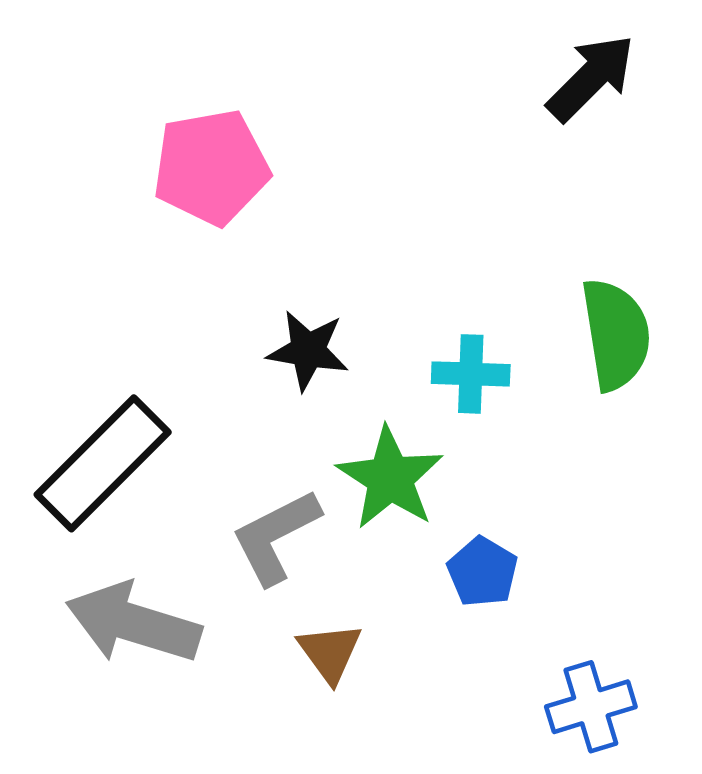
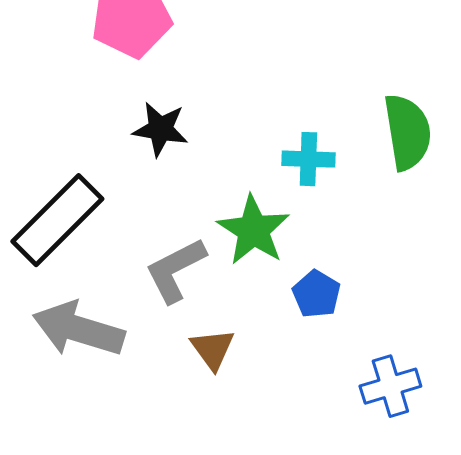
black star: (308, 350) -> (160, 129), moved

